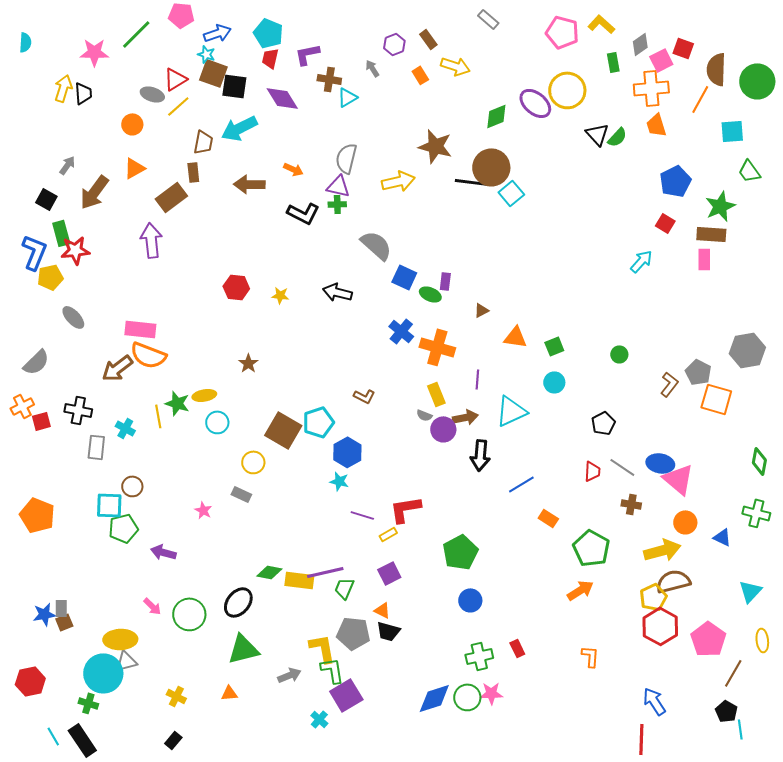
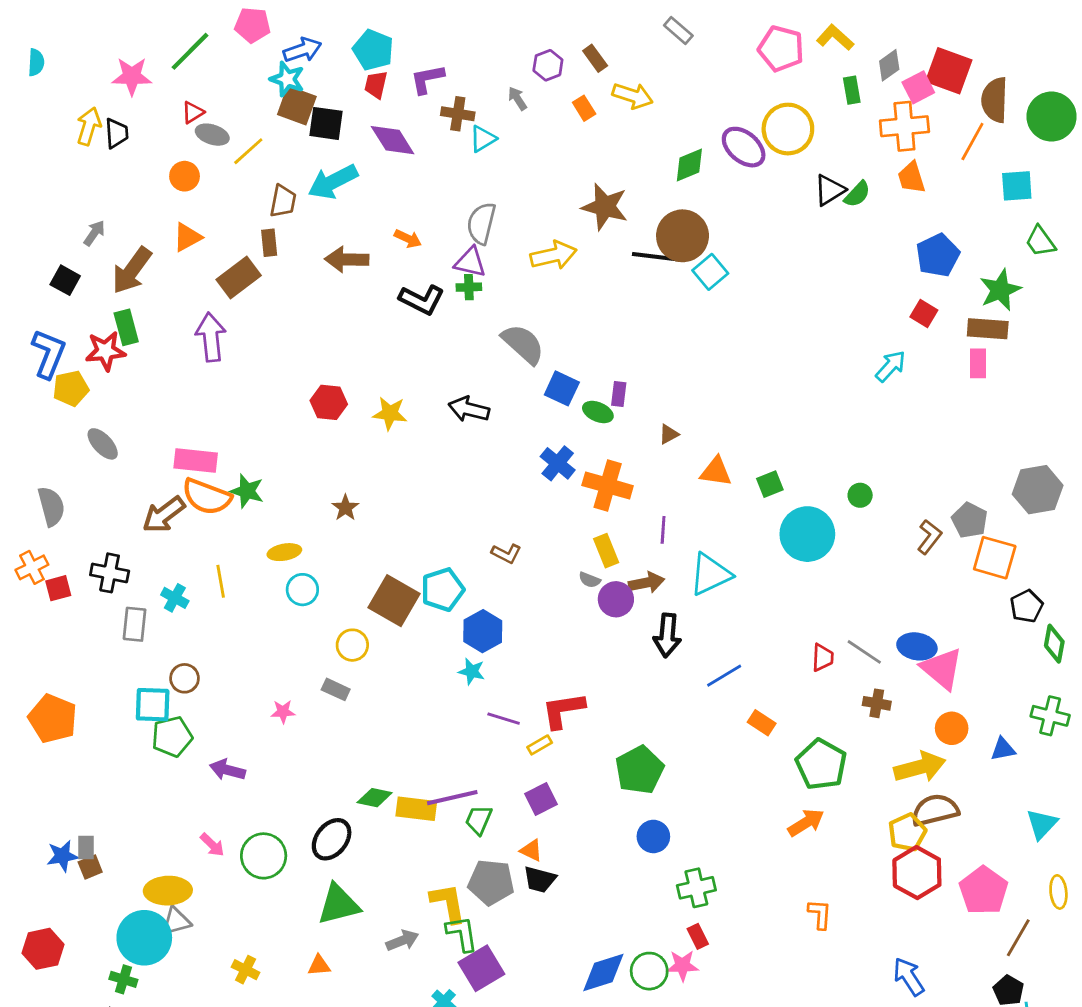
red square: (683, 48) -> (949, 71), size x1.6
cyan star: (206, 54) -> (287, 79), size x1.4
red triangle: (175, 79) -> (193, 112), moved, size x0.7
black triangle: (597, 134) -> (830, 190), turned 40
green rectangle: (61, 233) -> (126, 327), moved
yellow star: (280, 295) -> (390, 413), size x1.4
gray semicircle: (36, 362) -> (51, 506), turned -60
cyan circle: (554, 382) -> (807, 534), moved, size x1.8
green star: (177, 403) -> (247, 491), moved
black pentagon: (603, 423) -> (1027, 606), moved
pink star: (203, 510) -> (283, 712), turned -30
blue triangle: (722, 537) -> (1003, 749), turned -36
red rectangle: (517, 648) -> (698, 936), moved
green cross: (479, 656) -> (696, 888), moved

